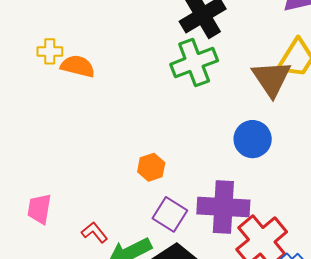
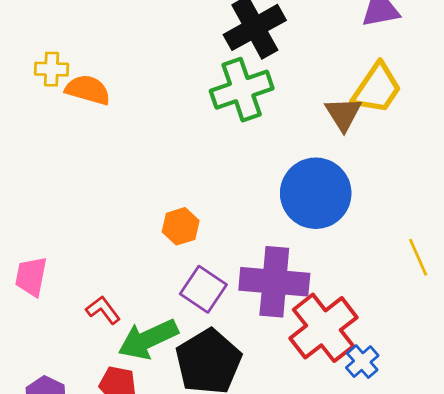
brown triangle: (272, 78) -> (343, 114), size x0.7
blue circle: (253, 139) -> (316, 193), size x1.4

